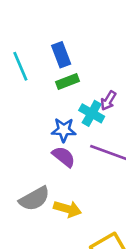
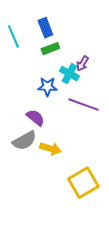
purple semicircle: (64, 157) -> (35, 118), moved

